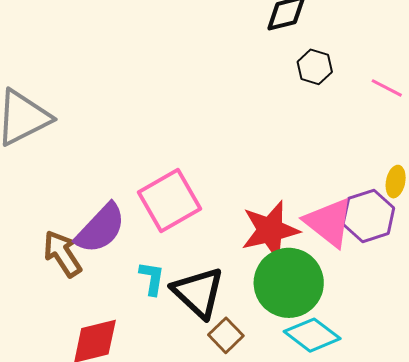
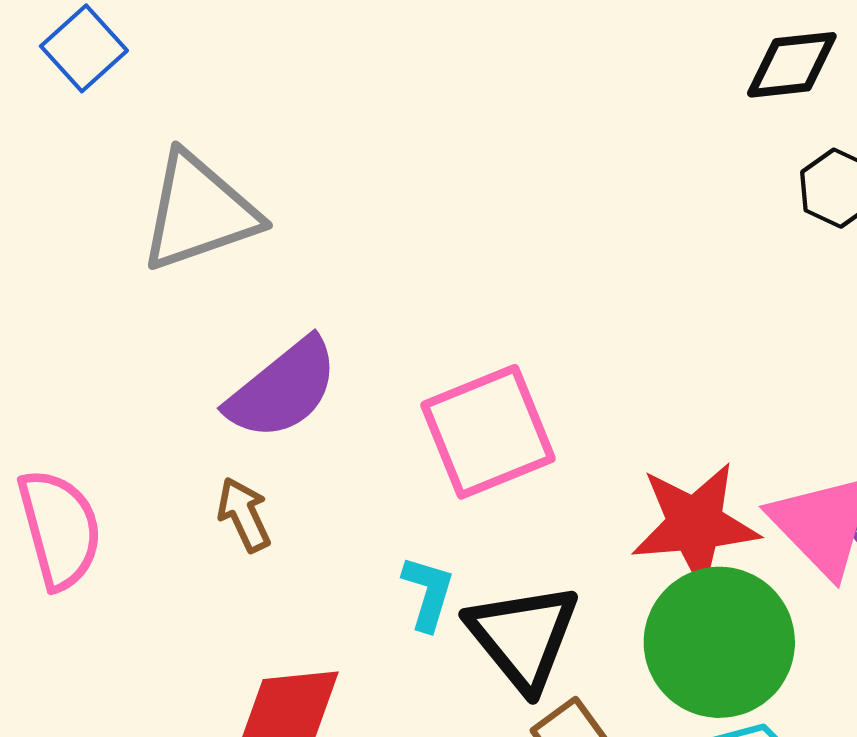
purple semicircle: (100, 228) -> (283, 389), moved
brown arrow: (62, 254) -> (244, 515), size x0.7

